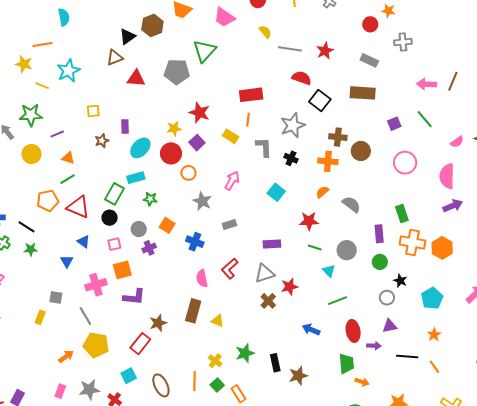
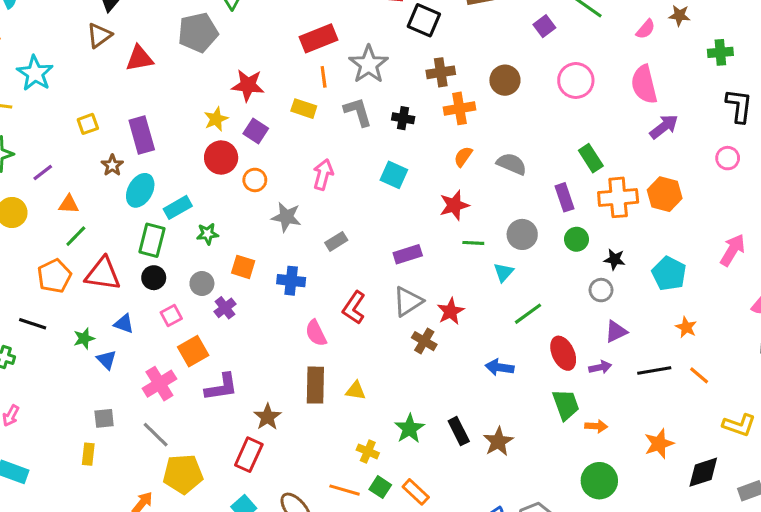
gray star: (293, 125) -> (369, 64), moved
purple rectangle: (125, 127) -> (142, 135), size x1.6
brown cross: (338, 137) -> (441, 72), moved
cyan ellipse: (140, 148) -> (140, 190), moved
green star: (31, 249) -> (84, 338), moved
cyan triangle: (329, 271) -> (504, 272), turned 40
orange line: (194, 381) -> (345, 490), turned -60

